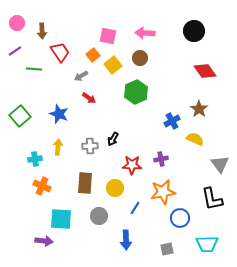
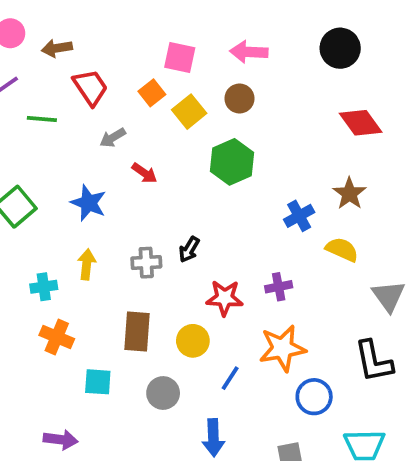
brown arrow: (42, 31) -> (57, 48), turned 84
gray arrow: (81, 76) -> (113, 138), moved
cyan square: (61, 219) -> (98, 382), moved, size x0.7

